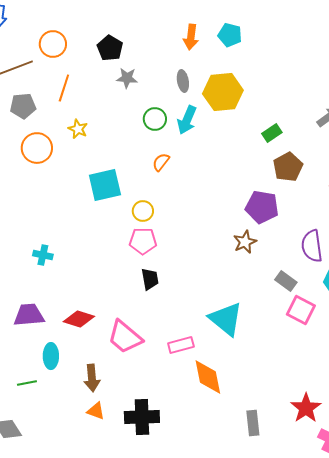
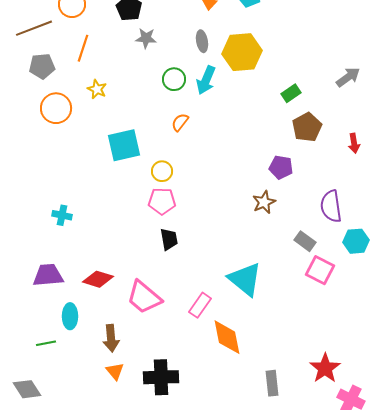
purple pentagon: (262, 207) -> (281, 167), size x0.7
pink rectangle: (181, 345) -> (200, 305), turned -40
orange triangle: (96, 411) -> (115, 371), turned 30

